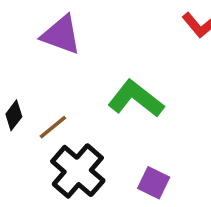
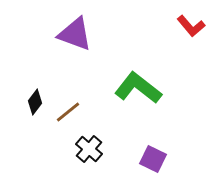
black cross: (78, 171) -> (89, 149), size x0.6

